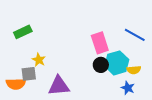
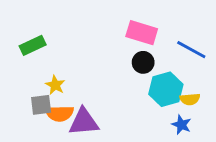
pink rectangle: (100, 43) -> (142, 33), moved, turned -55
black circle: (101, 65) -> (143, 62), moved
orange semicircle: (16, 84) -> (60, 113), moved

